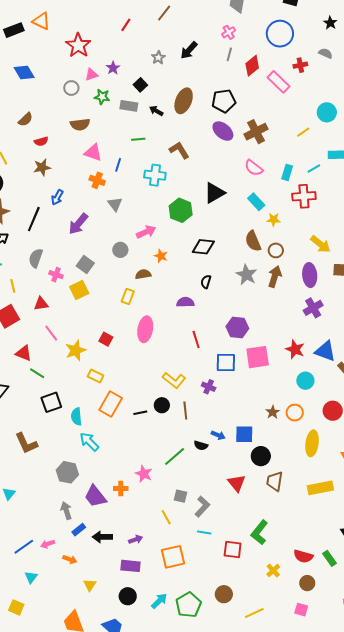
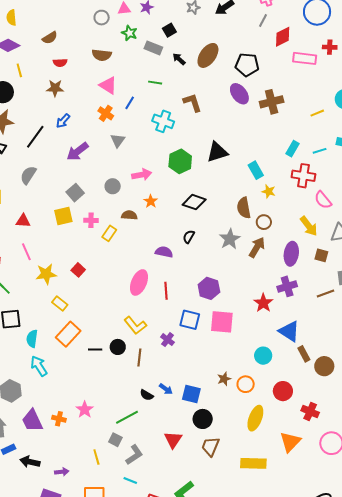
pink rectangle: (278, 82) -> (305, 58), turned -50
pink semicircle: (254, 168) -> (323, 200), moved
pink cross: (56, 275) -> (91, 220), moved, turned -32
pink ellipse: (145, 329) -> (139, 282), moved
red star: (295, 349) -> (263, 303), moved
green line: (175, 456) -> (127, 417), moved

